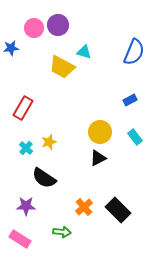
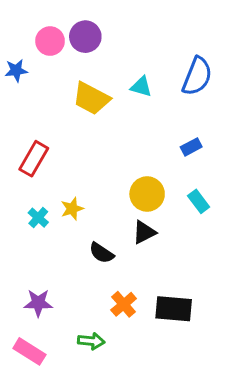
cyan triangle: (84, 52) -> (141, 87), moved
black semicircle: (44, 178) -> (101, 253), moved, size x0.7
black rectangle: (118, 210) -> (174, 309), turned -40

